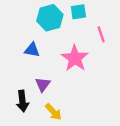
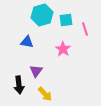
cyan square: (78, 12) -> (66, 20), moved
pink star: (75, 58) -> (63, 49), size x0.7

